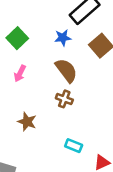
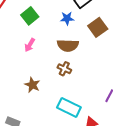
brown semicircle: (66, 70) -> (68, 45), turned 125
cyan rectangle: (74, 146) -> (69, 107), size x1.6

